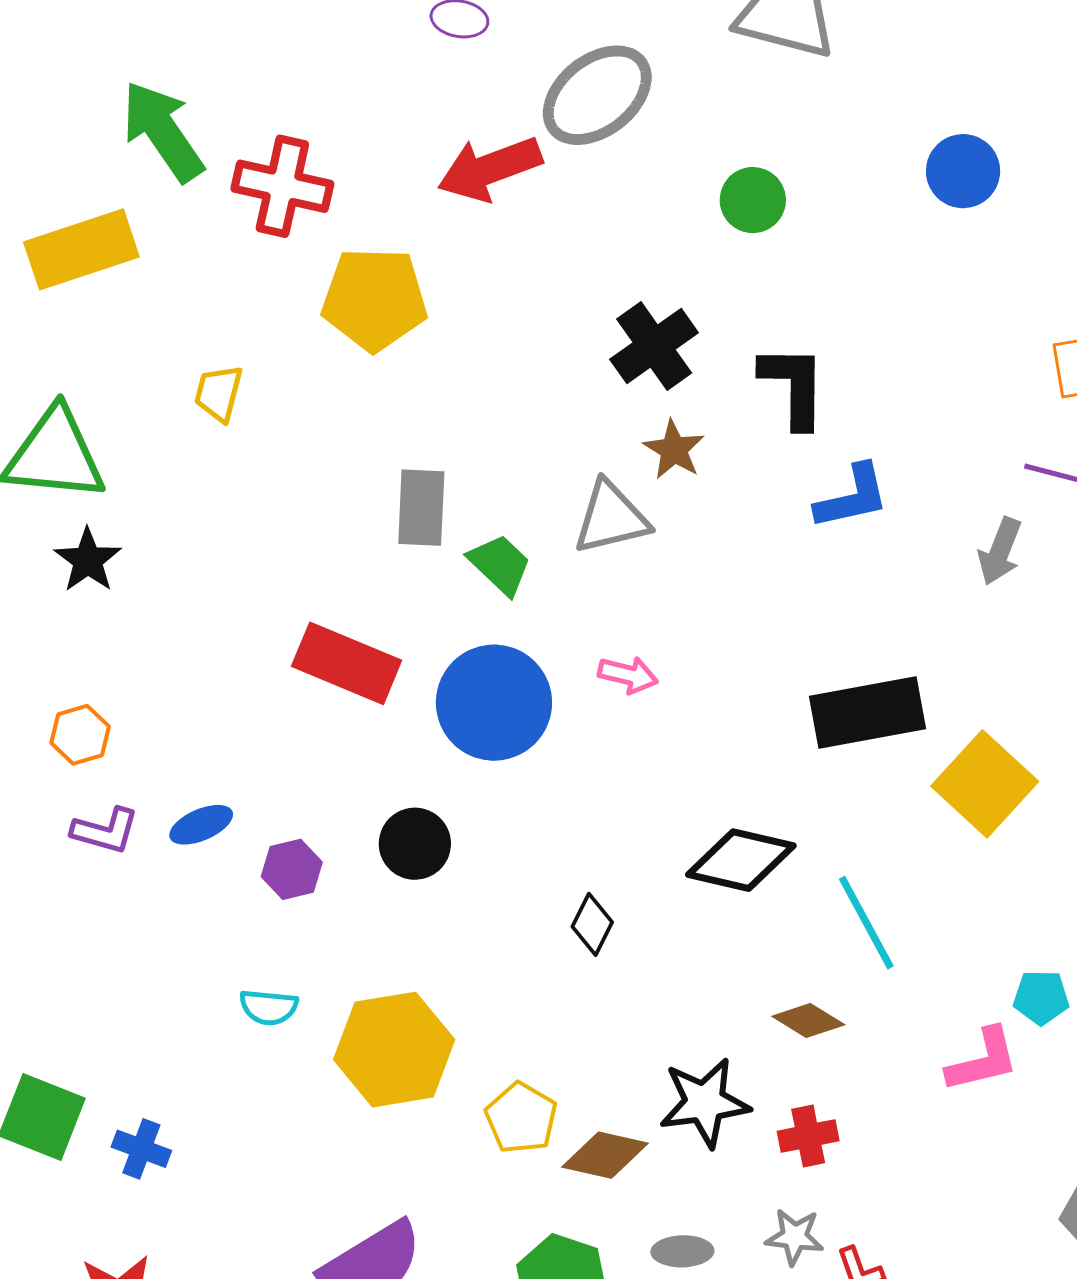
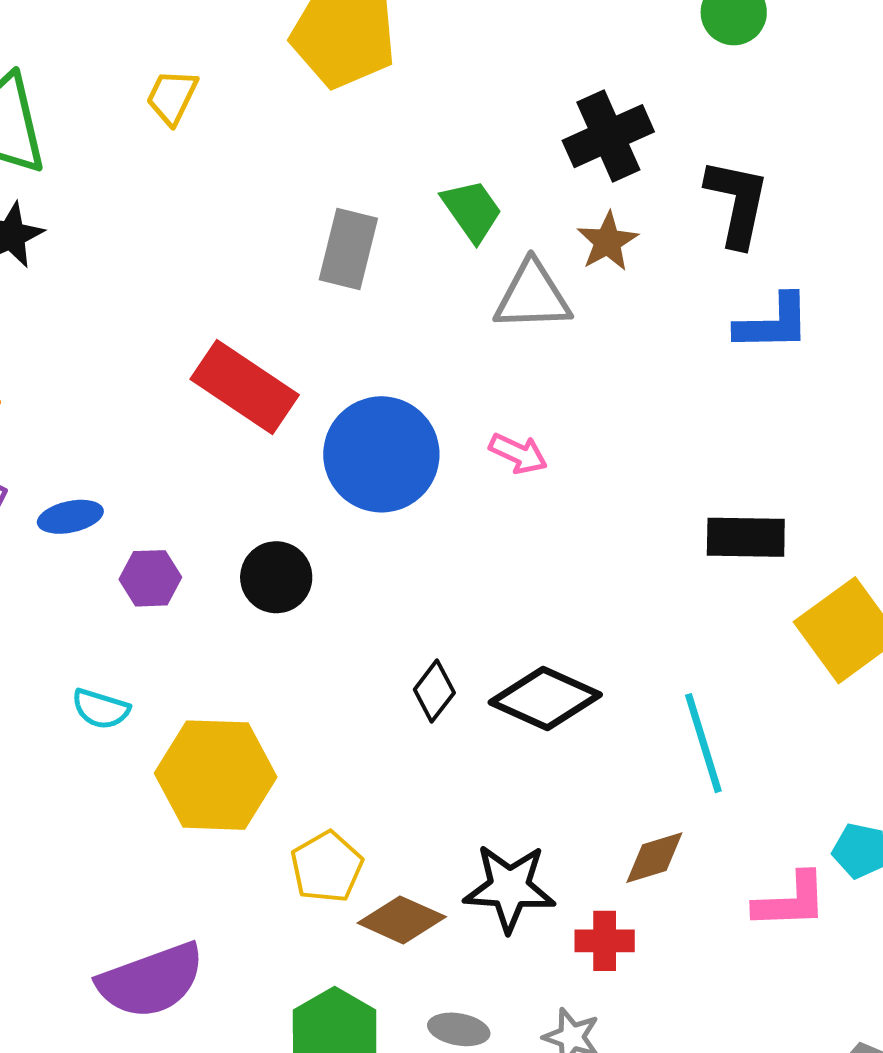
green trapezoid: (500, 564) -> (472, 210), moved
black rectangle: (868, 713) -> (746, 537), size x0.7
black diamond: (741, 860) -> (545, 699), moved
brown diamond: (808, 1020) -> (654, 858), moved, turned -60

